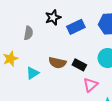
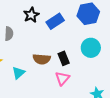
black rectangle: (79, 65) -> (64, 58), turned 48
pink triangle: (90, 85) -> (62, 78), moved

